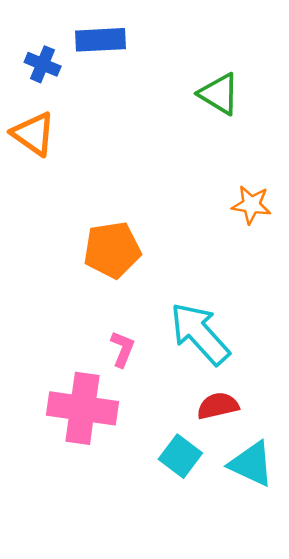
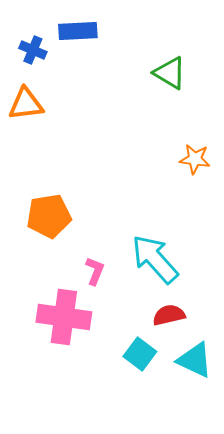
orange triangle: (34, 134) -> (26, 104), turned -42
orange pentagon: (112, 250) -> (49, 216), moved

